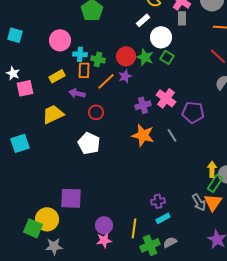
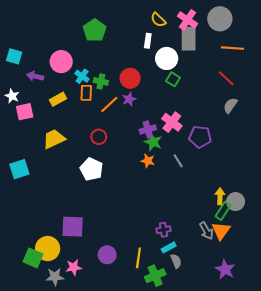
gray rectangle: (182, 18) -> (189, 39), size x1.6
white rectangle: (143, 20) -> (148, 41), turned -40
cyan cross: (80, 54) -> (82, 76), turned 32
green star: (145, 57) -> (153, 142), moved
purple arrow: (77, 93) -> (35, 76), moved
orange star: (143, 135) -> (148, 161), size x0.6
pink star: (104, 240) -> (74, 267), moved
gray semicircle: (170, 242) -> (176, 261), moved, turned 96

